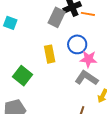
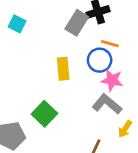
orange line: (88, 14) -> (110, 44), moved
green square: (23, 76) -> (44, 114), moved

